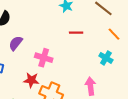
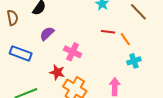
orange line: (114, 34) -> (125, 39), moved
cyan cross: (106, 58) -> (134, 61), turned 32

